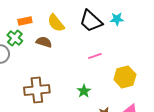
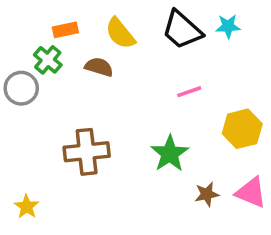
green star: (84, 91) -> (170, 154), size x1.5

